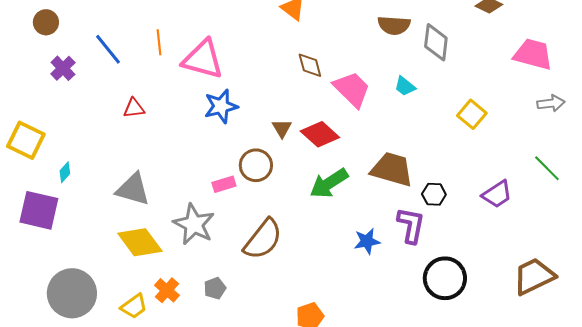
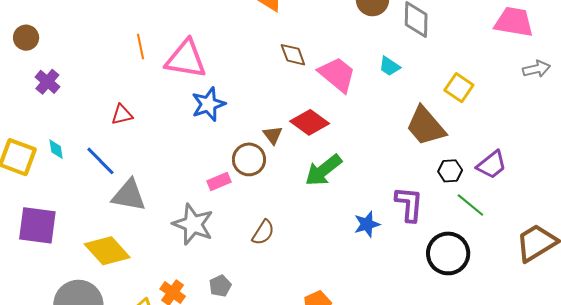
blue line: (108, 49) -> (100, 161), moved
brown triangle: (282, 128) -> (273, 135), moved
green line: (547, 168) -> (470, 205), moved
brown trapezoid: (392, 169) -> (426, 126), moved, turned -141
cyan diamond: (65, 172) -> (56, 149), moved, turned -45
black hexagon: (434, 194) -> (450, 171), moved
brown semicircle: (263, 239) -> (263, 232), size x0.6
yellow diamond: (140, 242) -> (107, 251), moved

